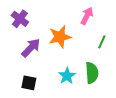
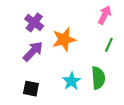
pink arrow: (87, 16) -> (105, 15), moved
purple cross: (20, 19) -> (34, 22), moved

